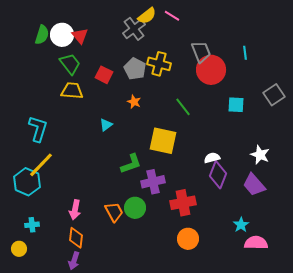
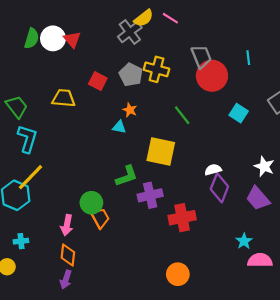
green trapezoid: (70, 64) -> (17, 107), moved
cyan square: (236, 105) -> (239, 113), turned 30
cyan triangle: (106, 125) -> (119, 127), moved, turned 48
green circle: (135, 208) -> (91, 203), moved
orange trapezoid: (114, 212) -> (100, 218), moved
orange circle: (188, 239) -> (178, 274), moved

